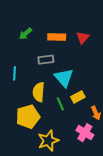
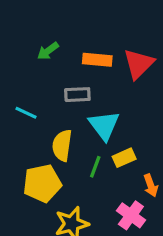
red triangle: (83, 38) -> (139, 64), size x1.5
cyan line: (15, 73) -> (26, 113), turned -72
green line: (60, 104) -> (95, 167), turned 40

